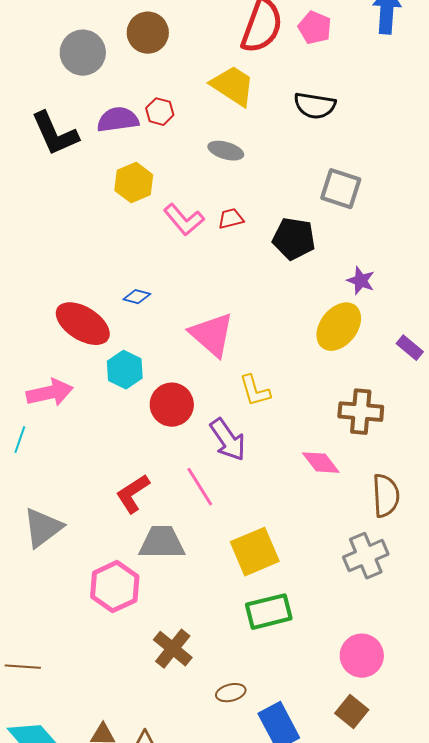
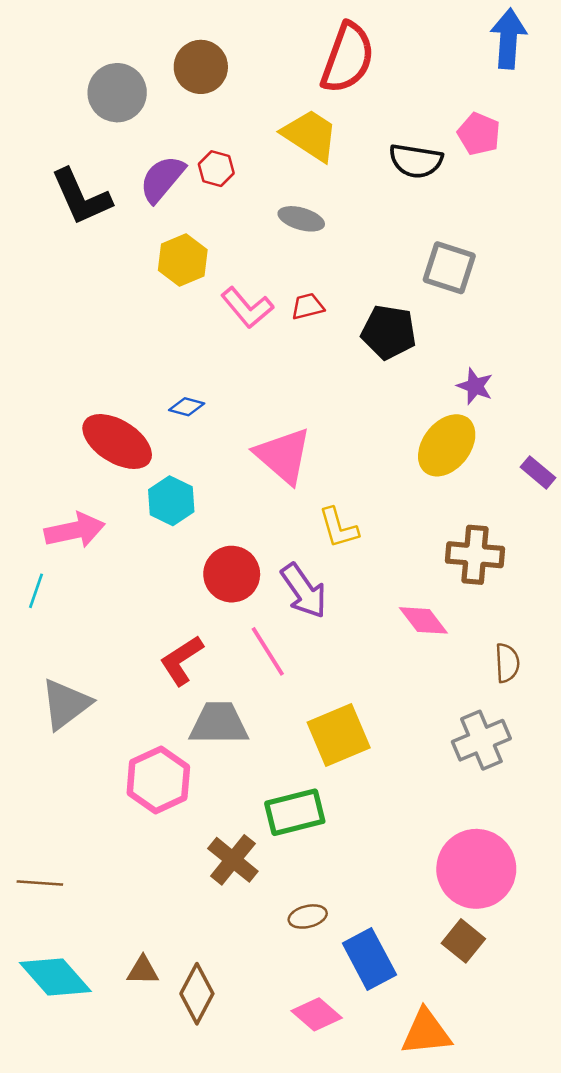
pink pentagon: (315, 28) -> (479, 134), moved
purple semicircle: (118, 120) -> (162, 179), turned -42
red circle: (172, 405) -> (232, 574), moved
brown semicircle: (386, 496) -> (507, 663), size x0.7
green rectangle: (269, 612) -> (295, 812), moved
pink circle: (362, 656) -> (476, 869), size x1.4

